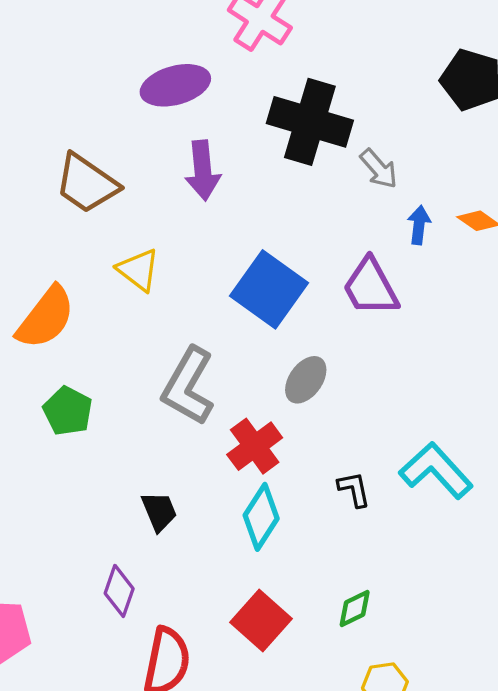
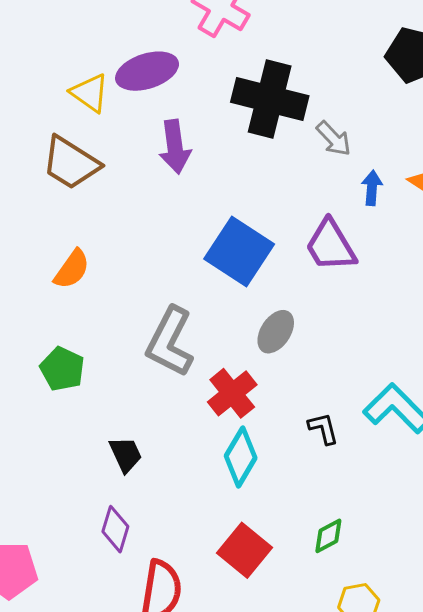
yellow triangle: (138, 270) -> (90, 93), moved
orange semicircle: (46, 318) -> (72, 269), moved, size x0.7
black trapezoid: (159, 511) -> (126, 454), moved

